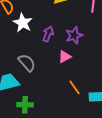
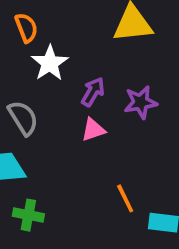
pink triangle: (65, 57) -> (93, 130), moved
gray semicircle: (27, 63) -> (23, 118), moved

